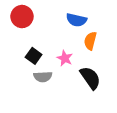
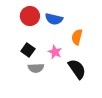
red circle: (22, 17) -> (30, 16), moved
blue semicircle: (76, 20) -> (54, 19), moved

